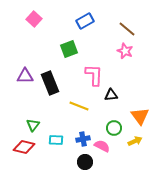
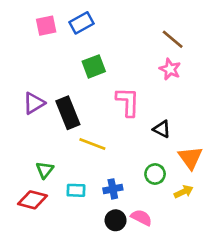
pink square: (34, 19) -> (46, 26), turned 35
blue rectangle: (85, 21) -> (81, 23), moved
purple triangle: (25, 76) -> (34, 103), turned -30
black triangle: (111, 95) -> (162, 129), moved, turned 32
yellow line: (79, 106) -> (92, 144), moved
pink semicircle: (102, 146) -> (141, 218), moved

